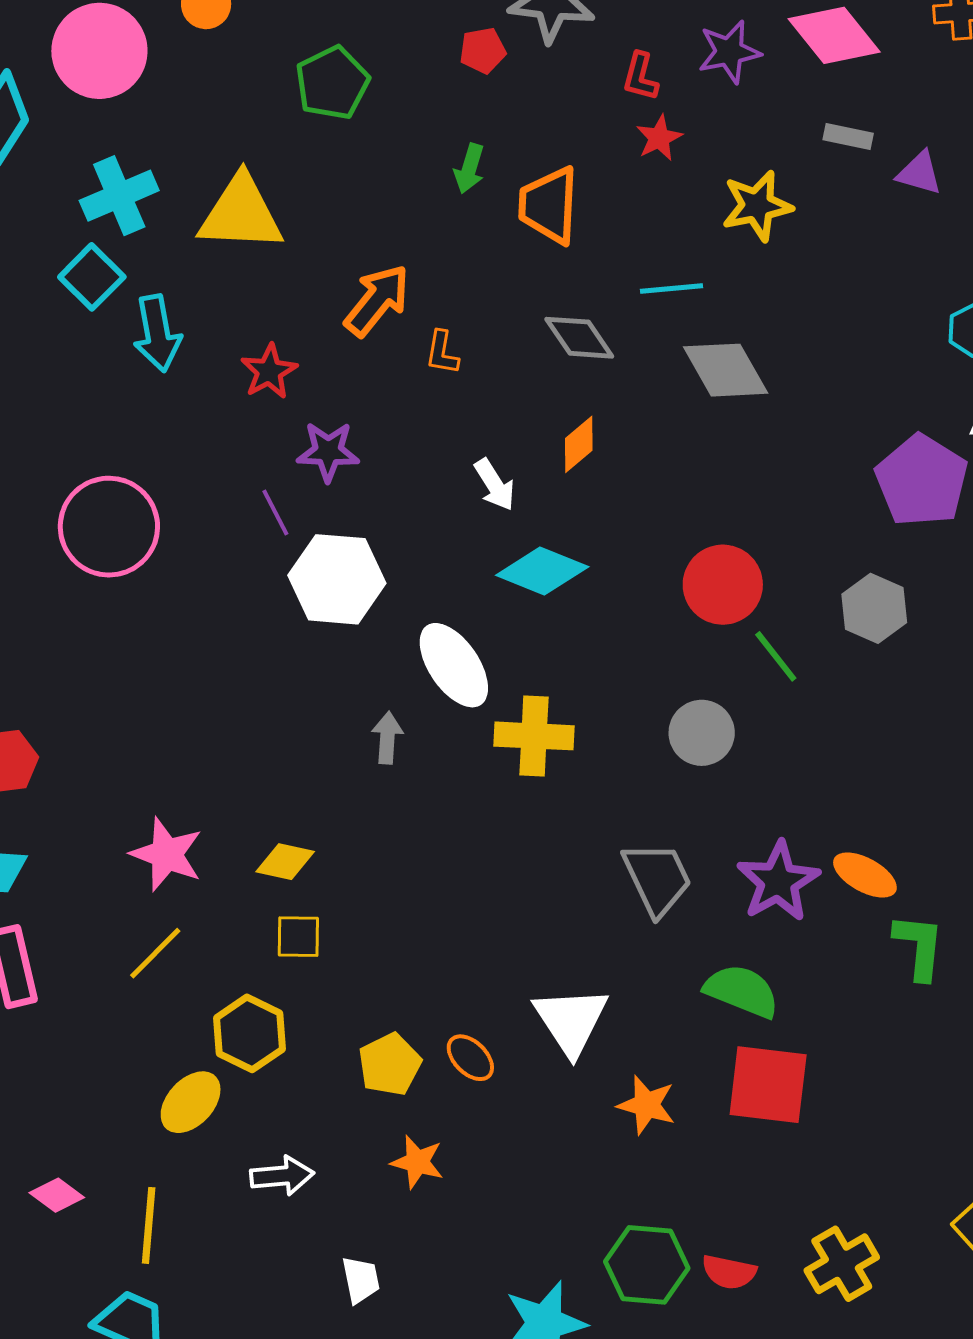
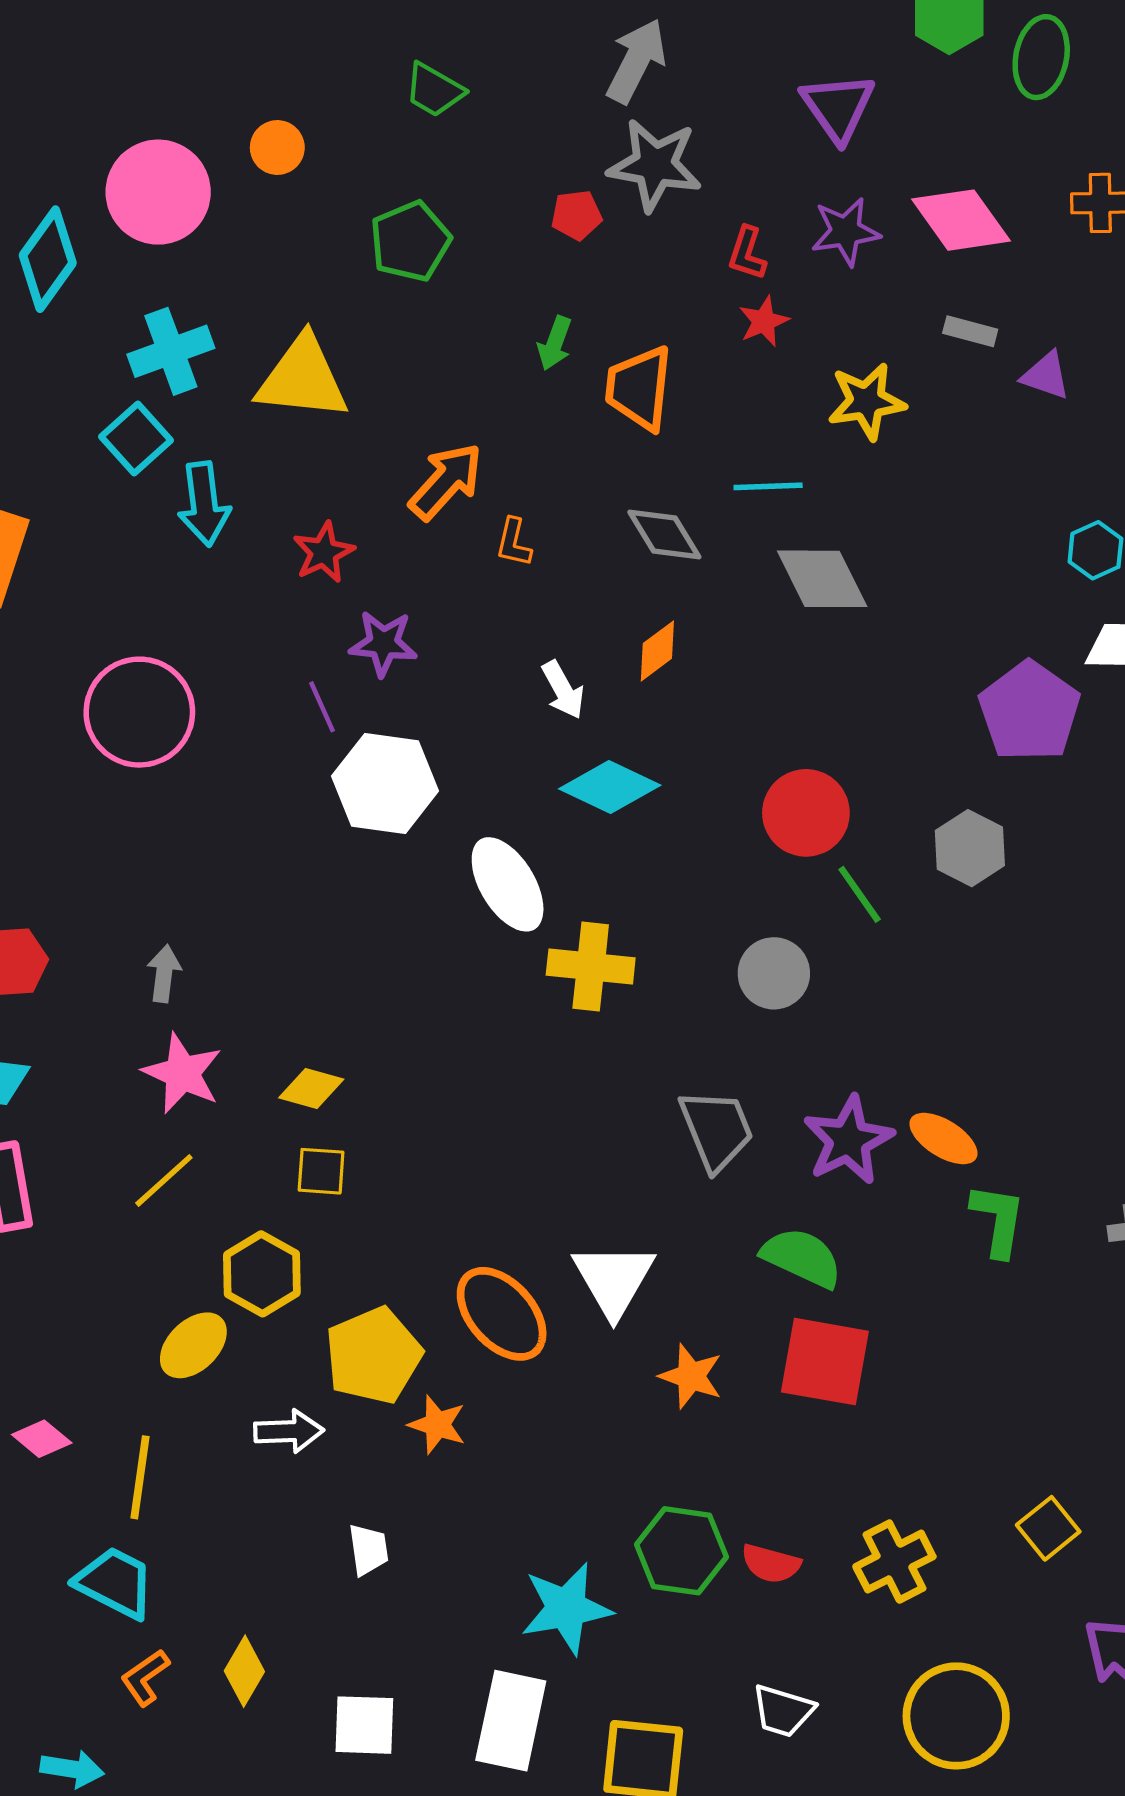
gray arrow: (387, 738) -> (164, 974), moved
orange ellipse: (470, 1058) -> (502, 1314), size x1.8
yellow pentagon: (390, 1064) -> (373, 1356), moved, size x1.4

